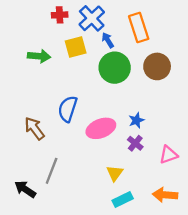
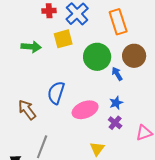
blue arrow: (108, 40) -> (117, 74), moved

